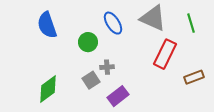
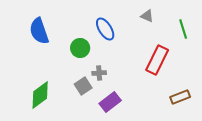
gray triangle: (153, 18) -> (147, 16), moved, size x0.5
brown rectangle: (194, 77) -> (180, 97), moved

